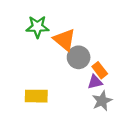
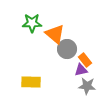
gray star: (102, 101) -> (87, 86), turned 30

